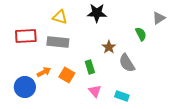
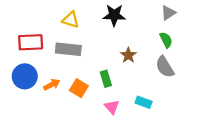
gray triangle: (159, 18) -> (168, 13), moved
gray semicircle: (127, 63) -> (165, 67), moved
blue circle: (25, 87) -> (25, 76), moved
cyan rectangle: (122, 96) -> (144, 102), moved

